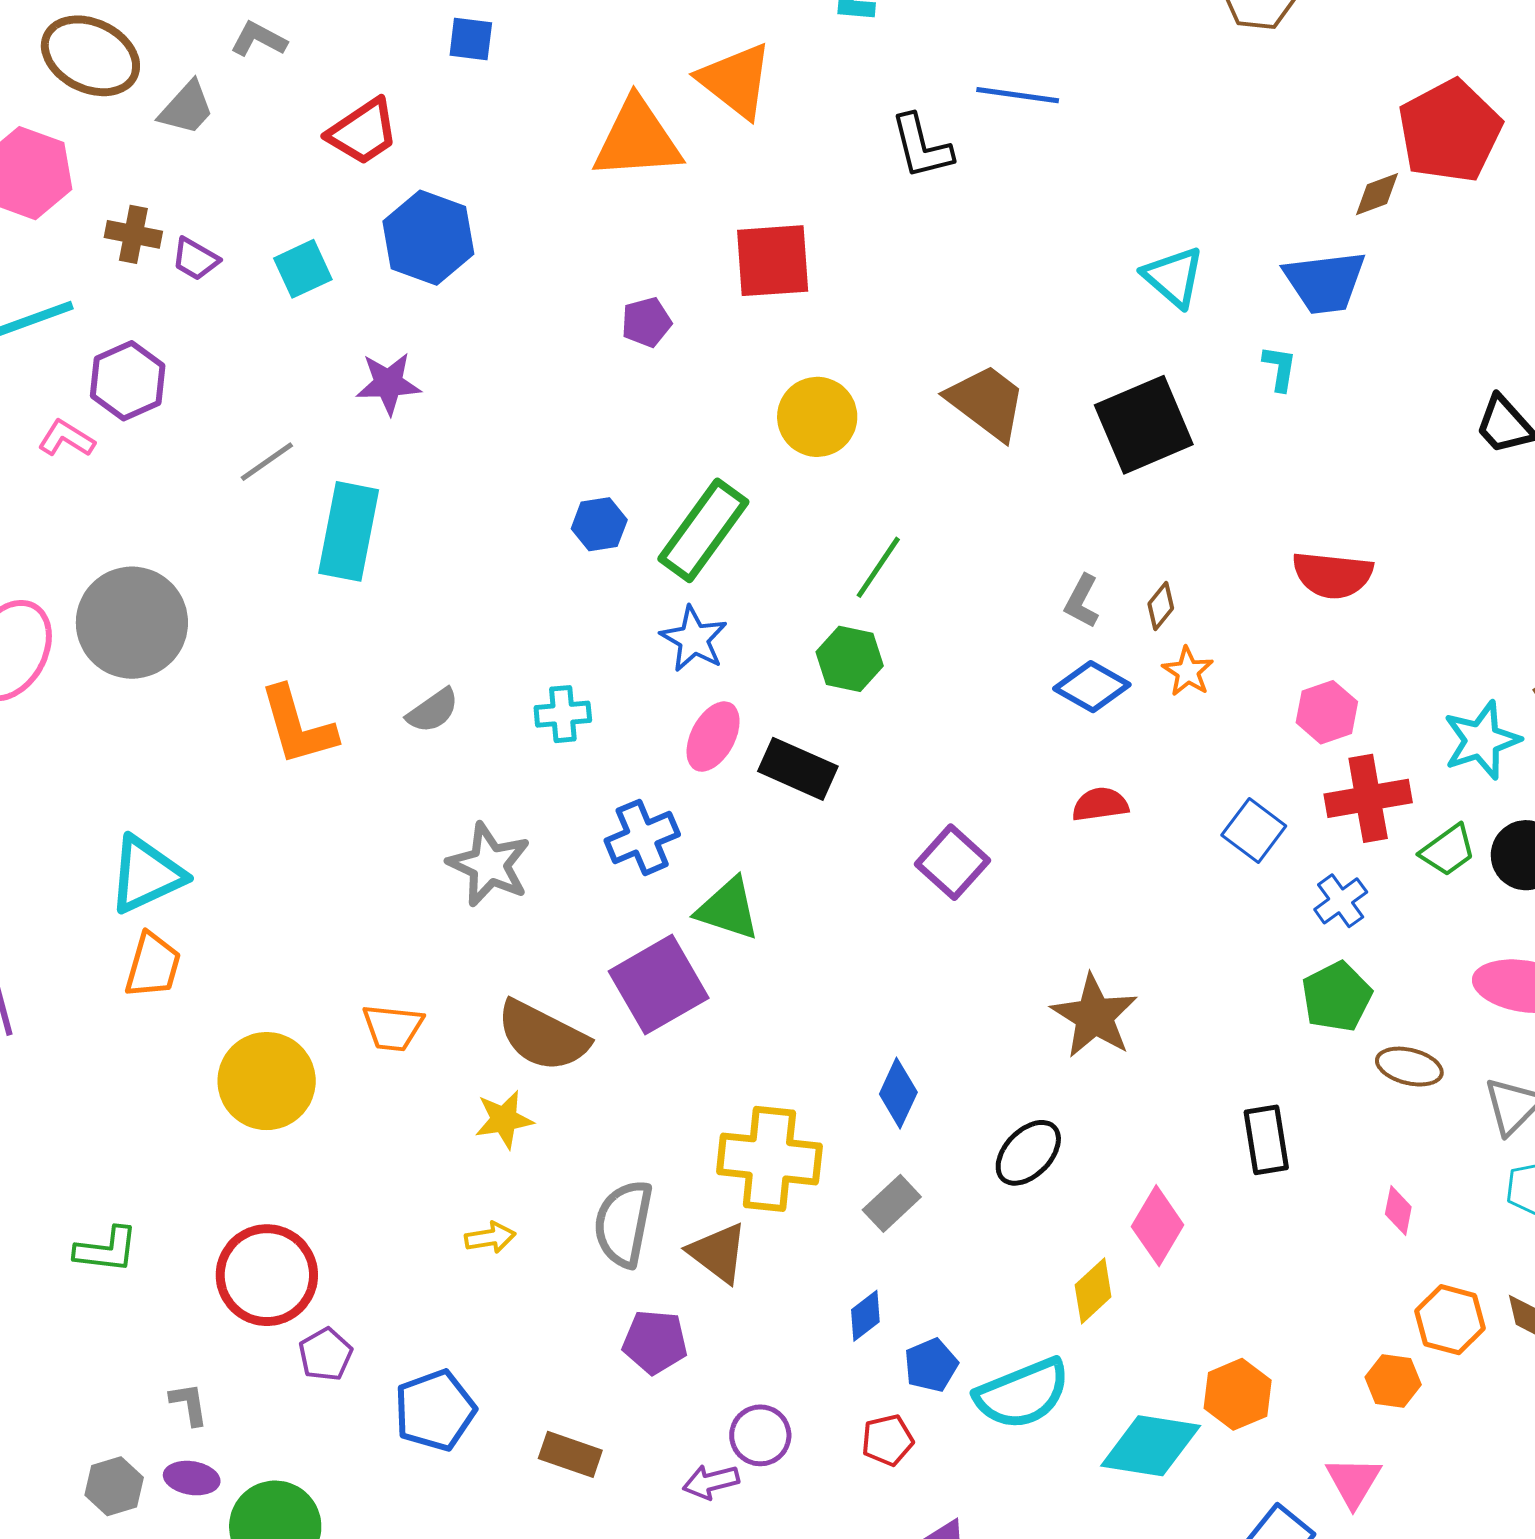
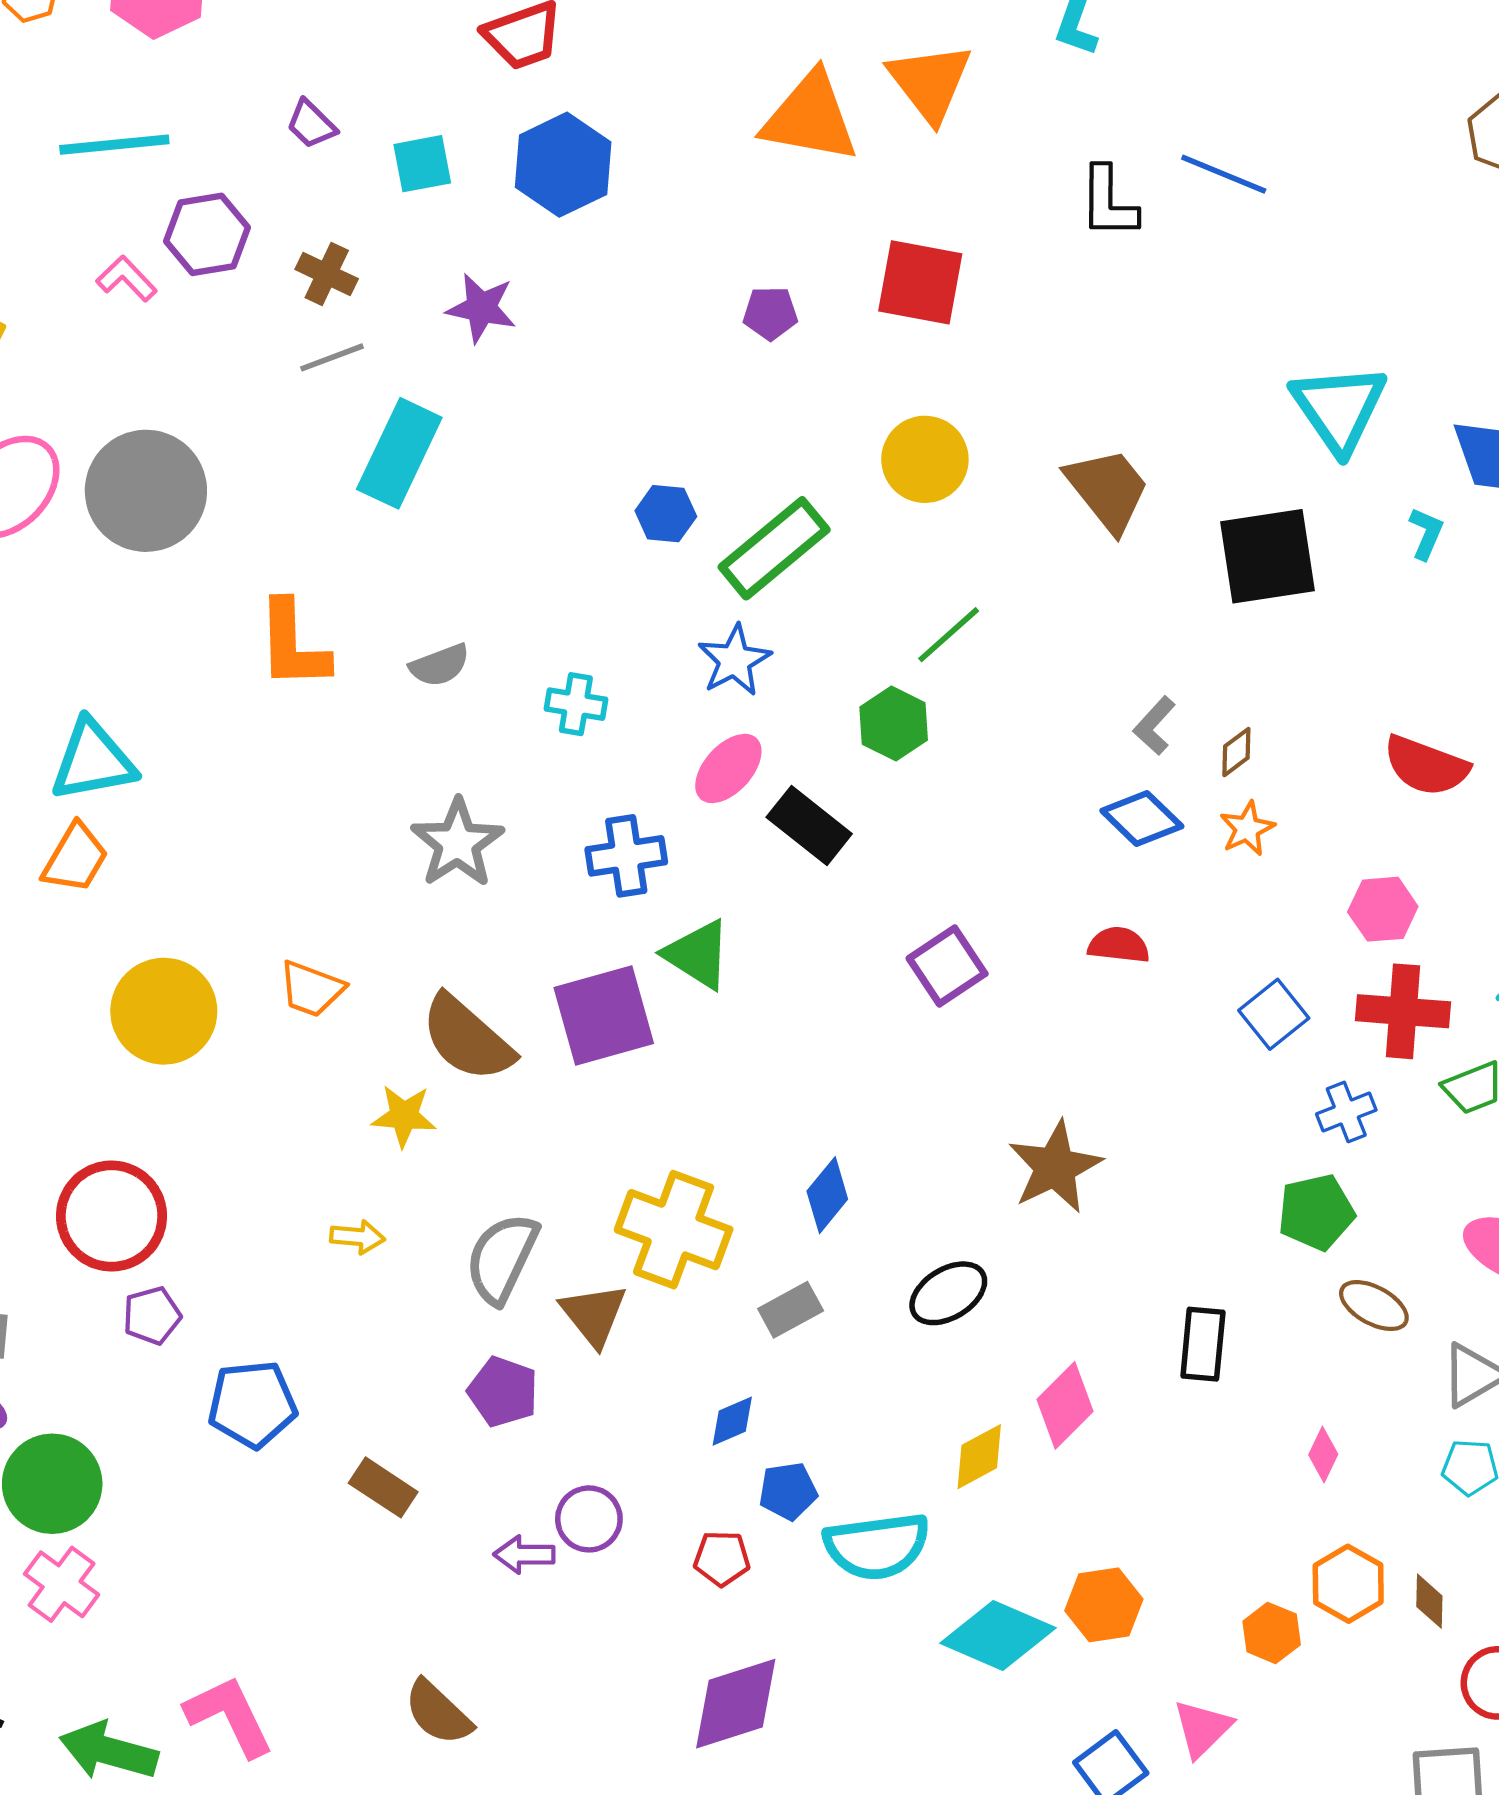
brown cross: (133, 234) -> (327, 274), moved
cyan triangle: (1173, 277) -> (1339, 408), size x1.4

